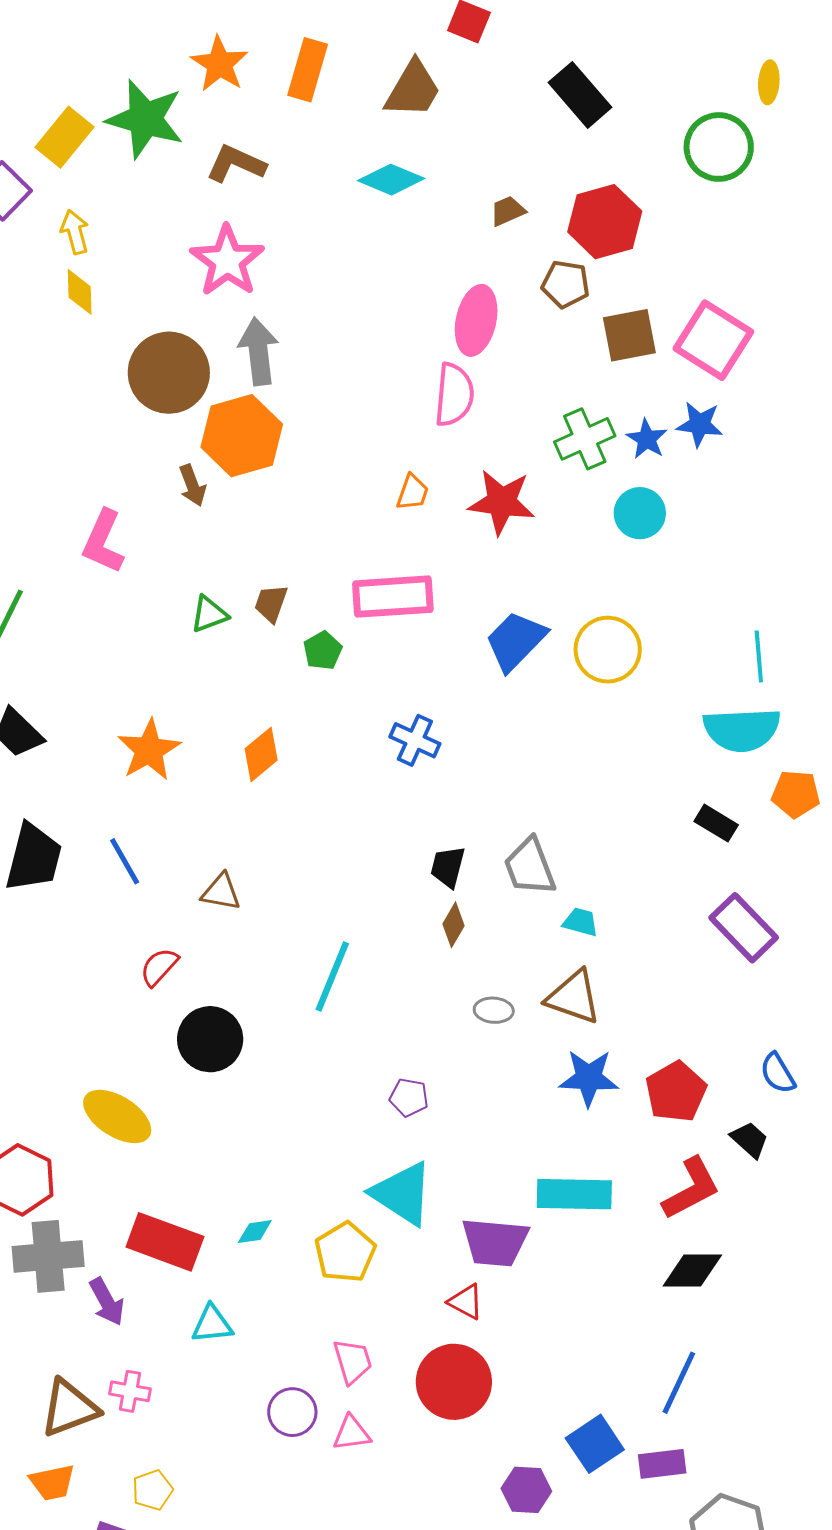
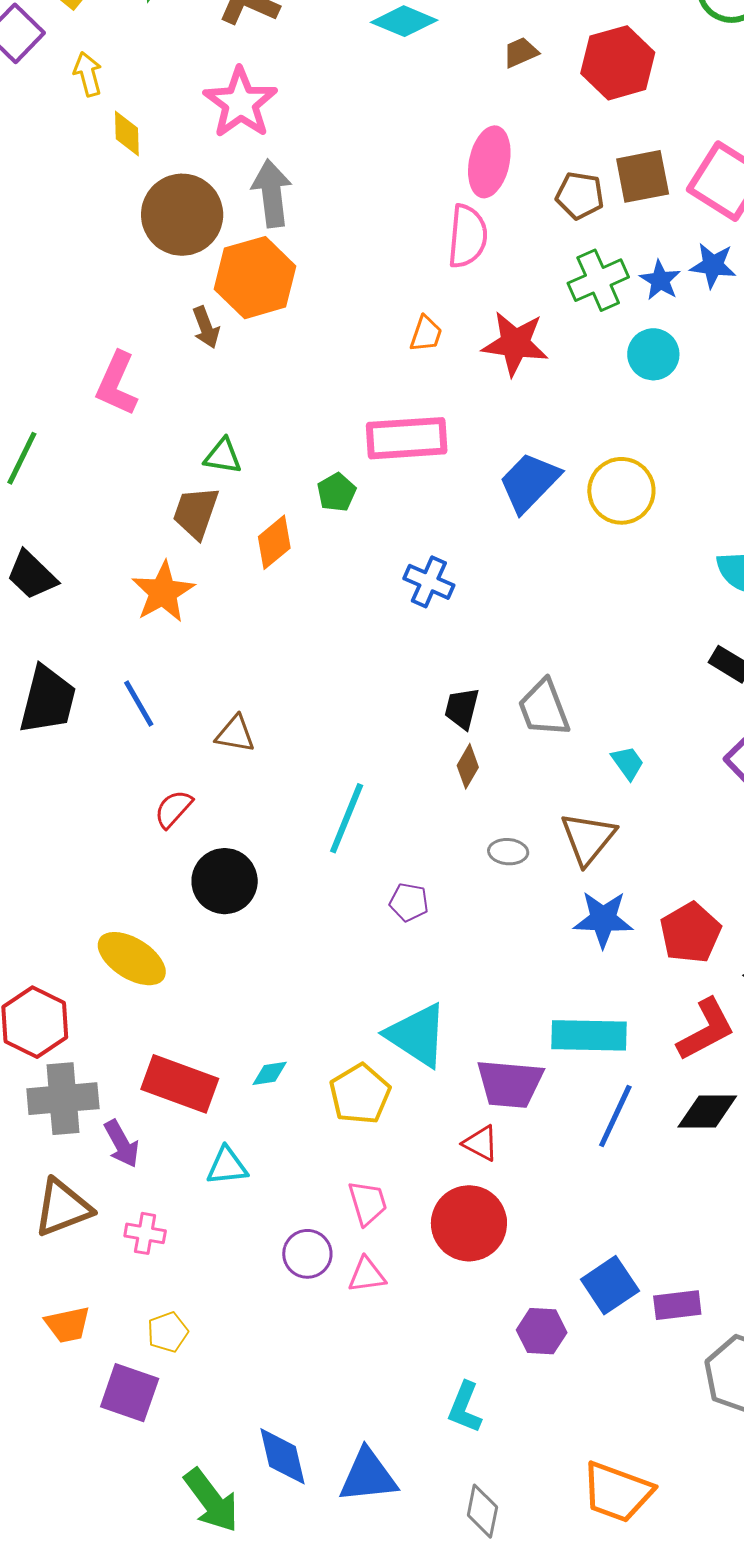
brown pentagon: (566, 284) -> (580, 195), moved
yellow diamond: (80, 292) -> (127, 134), moved
brown trapezoid: (271, 603) -> (196, 513), moved, size x1.4
green triangle: (209, 614) -> (223, 456), turned 30
orange diamond: (261, 754) -> (274, 542), moved
cyan trapezoid: (581, 922) -> (628, 763), moved, turned 39
brown triangle: (574, 997) -> (588, 838), turned 50
purple pentagon: (409, 1097) -> (409, 902), moved
blue line: (679, 1383) -> (615, 1116), moved
brown triangle: (69, 1408) -> (63, 1208), moved

